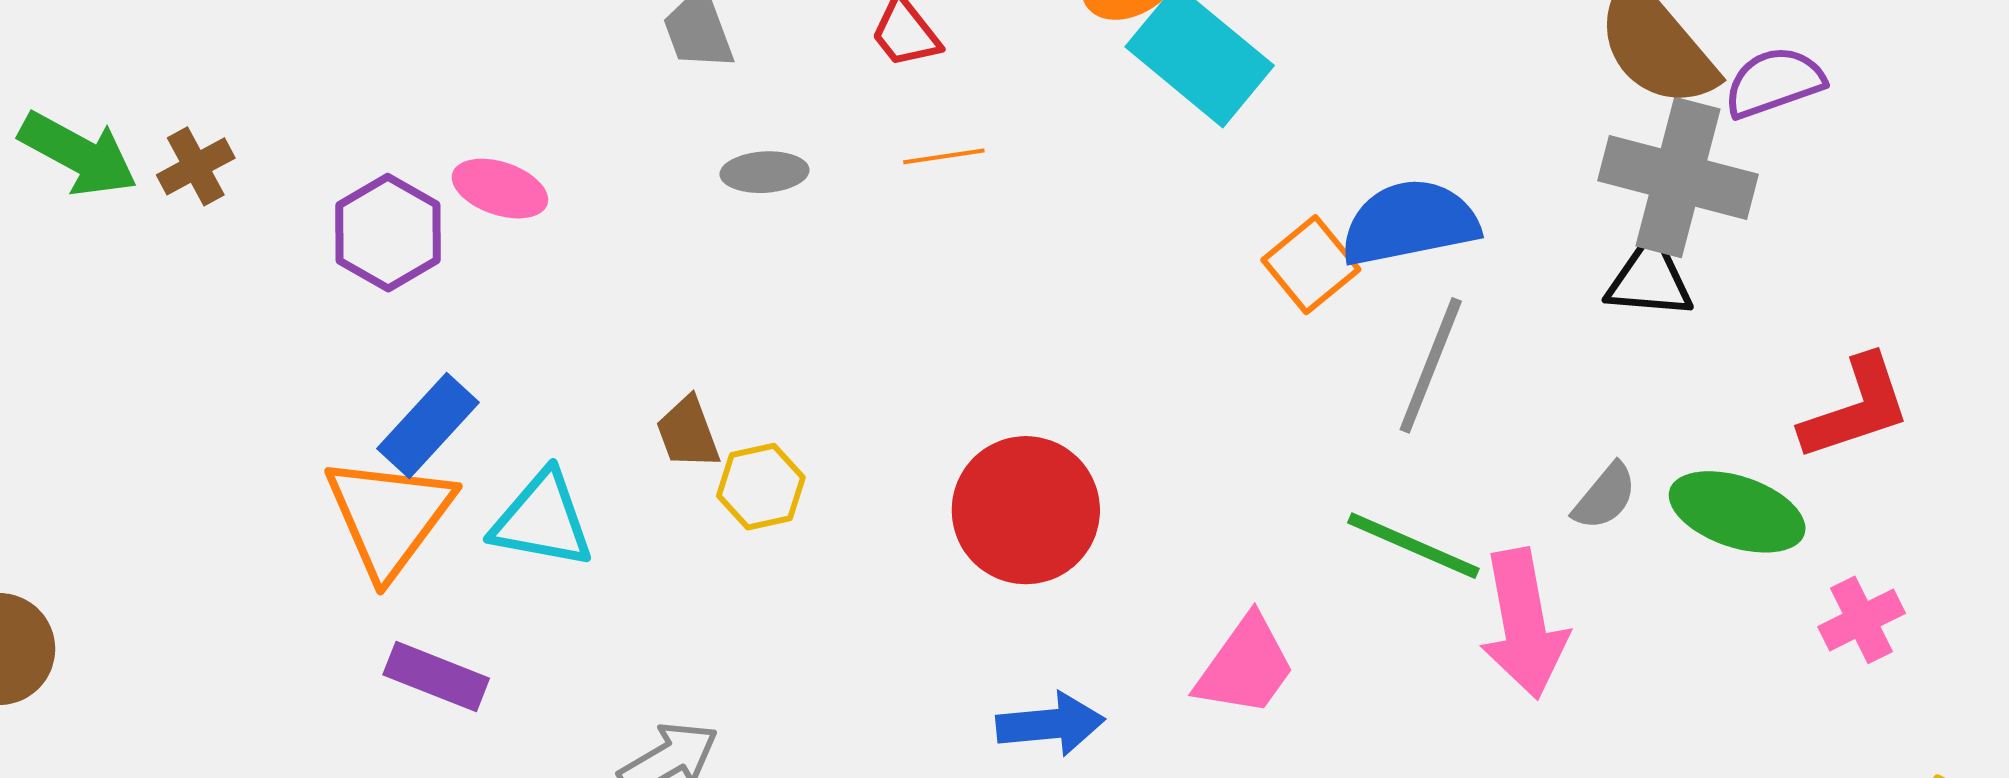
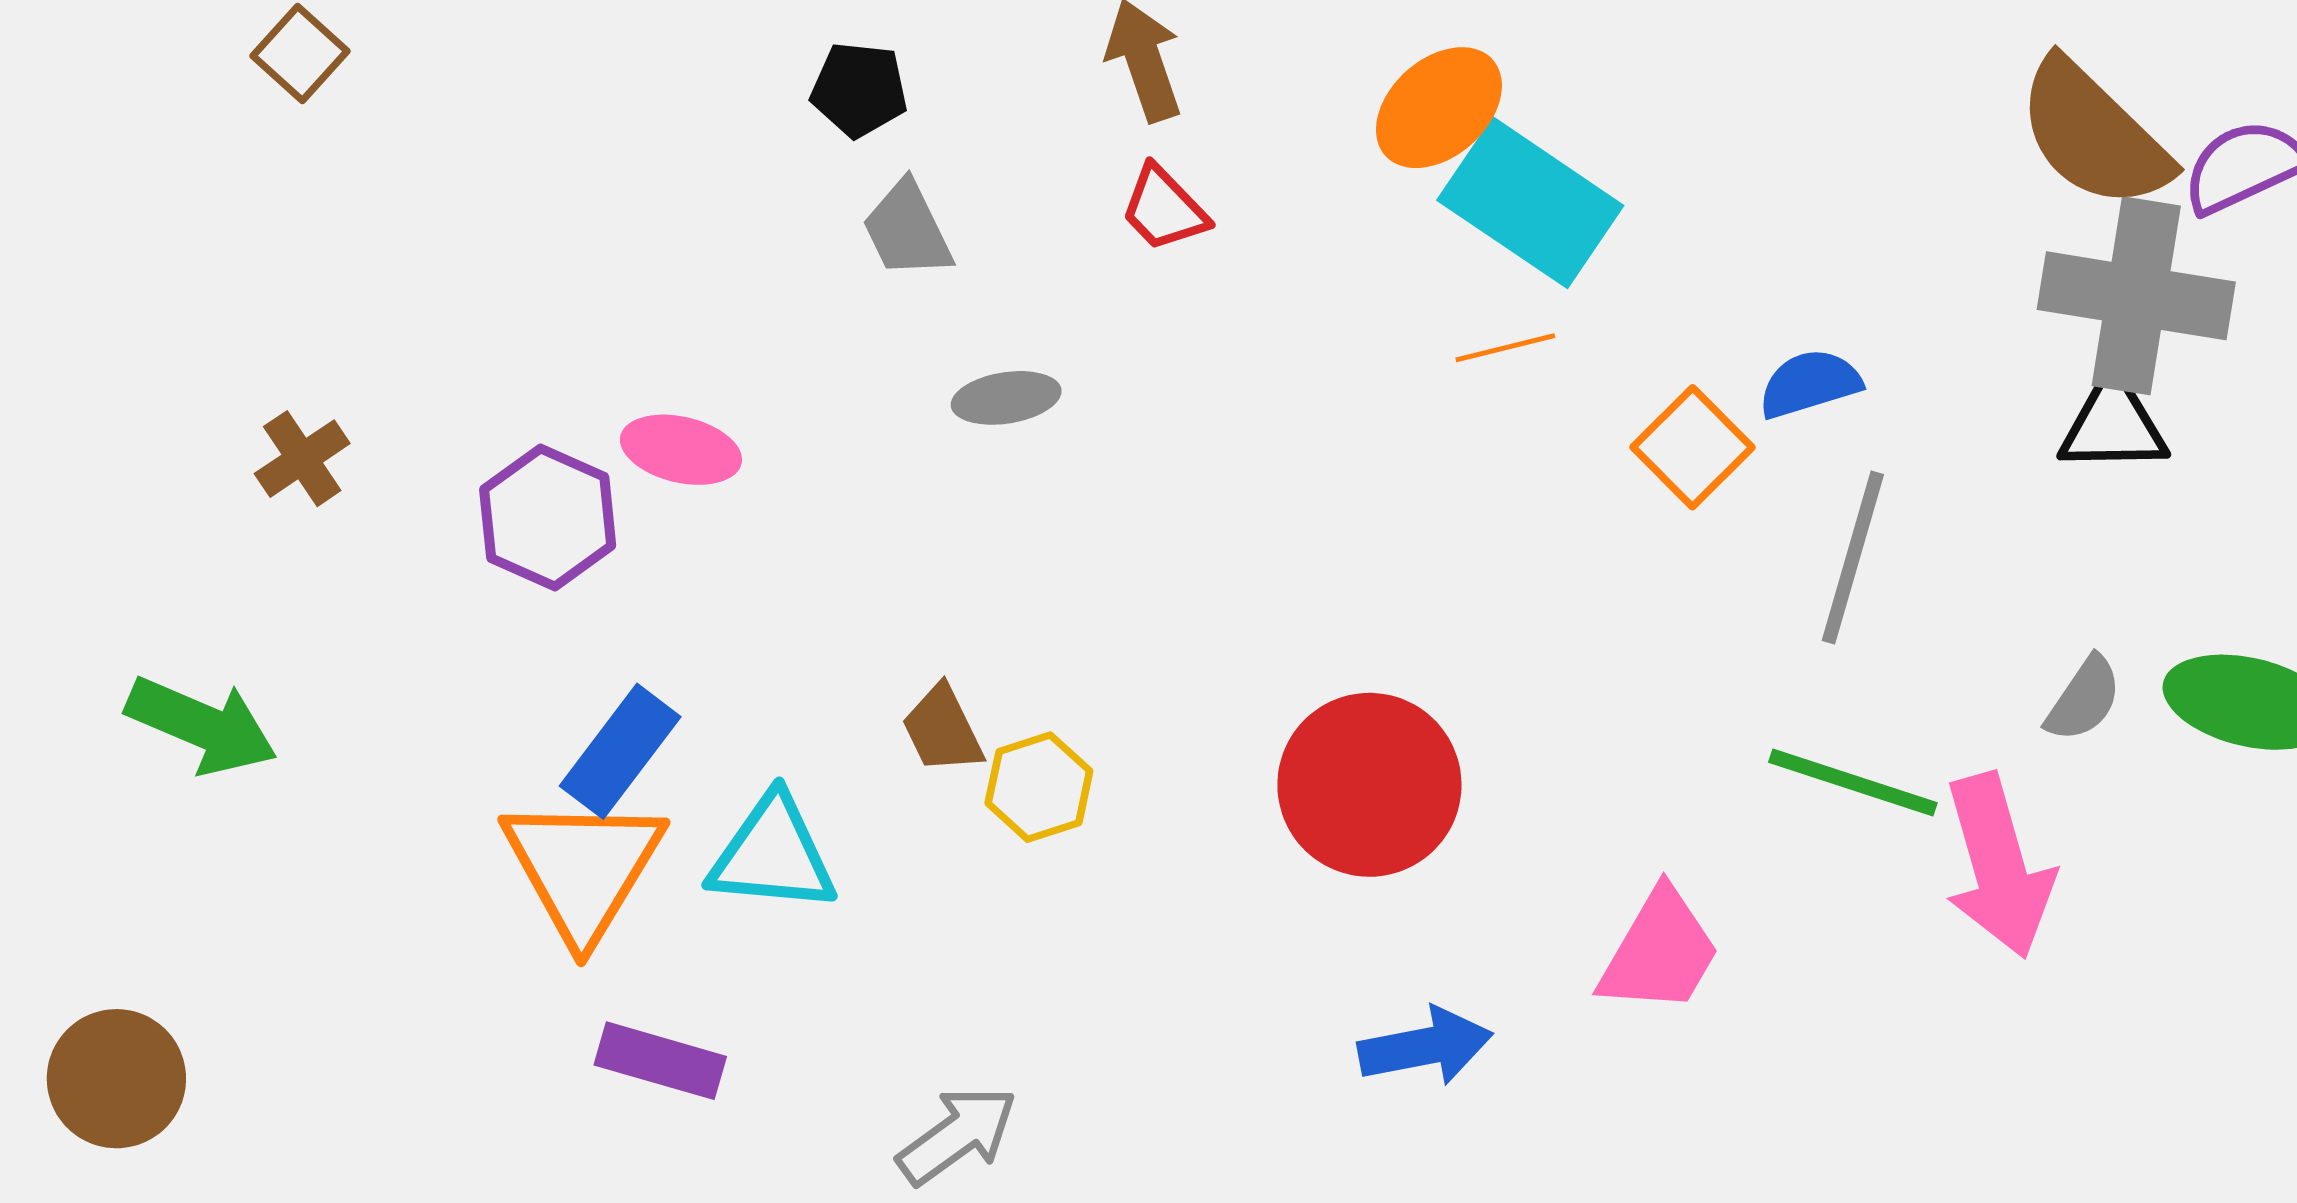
green arrow: (78, 154) -> (202, 725), moved
orange line: (944, 156) -> (1505, 348), moved
blue semicircle: (1410, 223) -> (1810, 384), size x0.6

